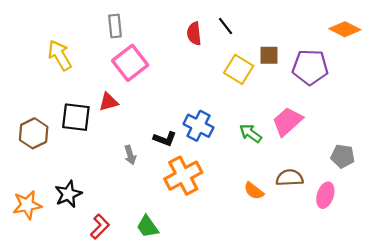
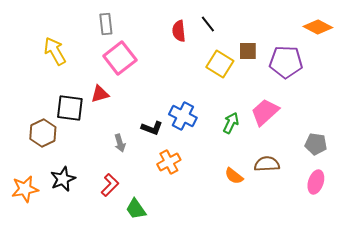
brown hexagon: (34, 133) -> (43, 133), moved
green arrow: (251, 133) -> (231, 123), turned 80
orange cross: (183, 176) -> (169, 162), size x0.7
pink ellipse: (325, 195) -> (316, 182), moved
red L-shape: (100, 227) -> (110, 185), moved

